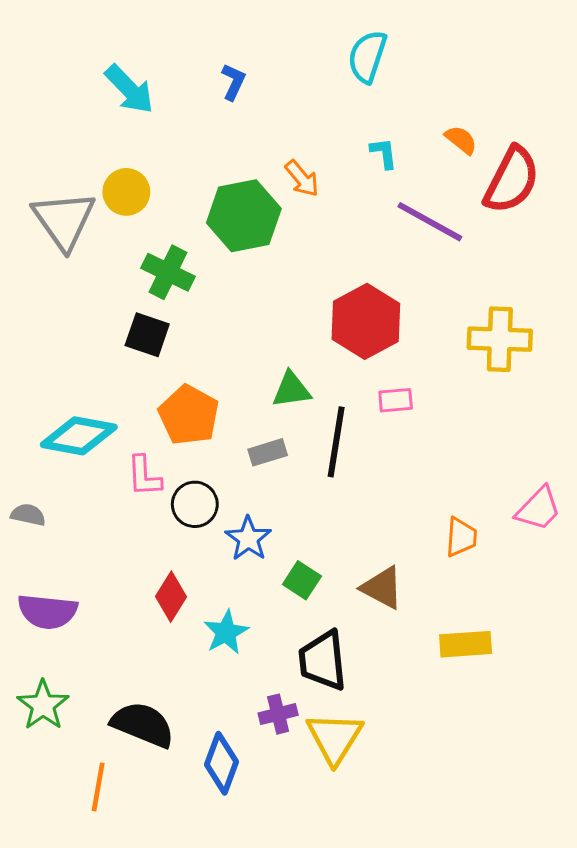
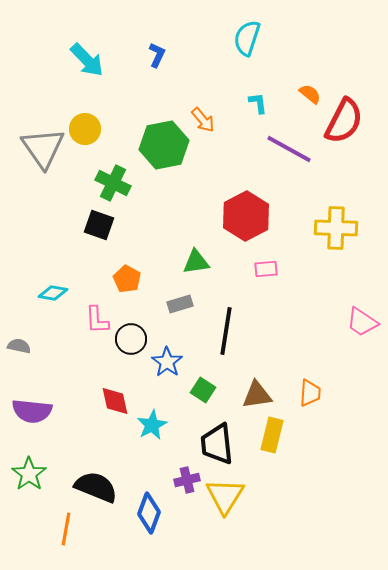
orange pentagon: (189, 415) -> (127, 279), size x0.7
cyan diamond: (79, 436) -> (53, 293), size x0.6
black line: (336, 442) -> (226, 331), moved
pink trapezoid: (538, 509) -> (362, 322), moved, turned 80
orange trapezoid: (461, 537) -> (310, 393), moved
brown triangle: (382, 588) -> (257, 395), turned -36
red diamond: (171, 597) -> (115, 401), turned -44
yellow rectangle: (466, 644) -> (272, 435), moved, turned -72

